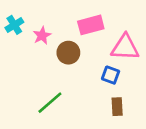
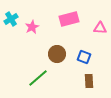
pink triangle: (125, 47) -> (100, 28), moved, size x0.6
brown circle: (68, 53) -> (57, 54), moved

